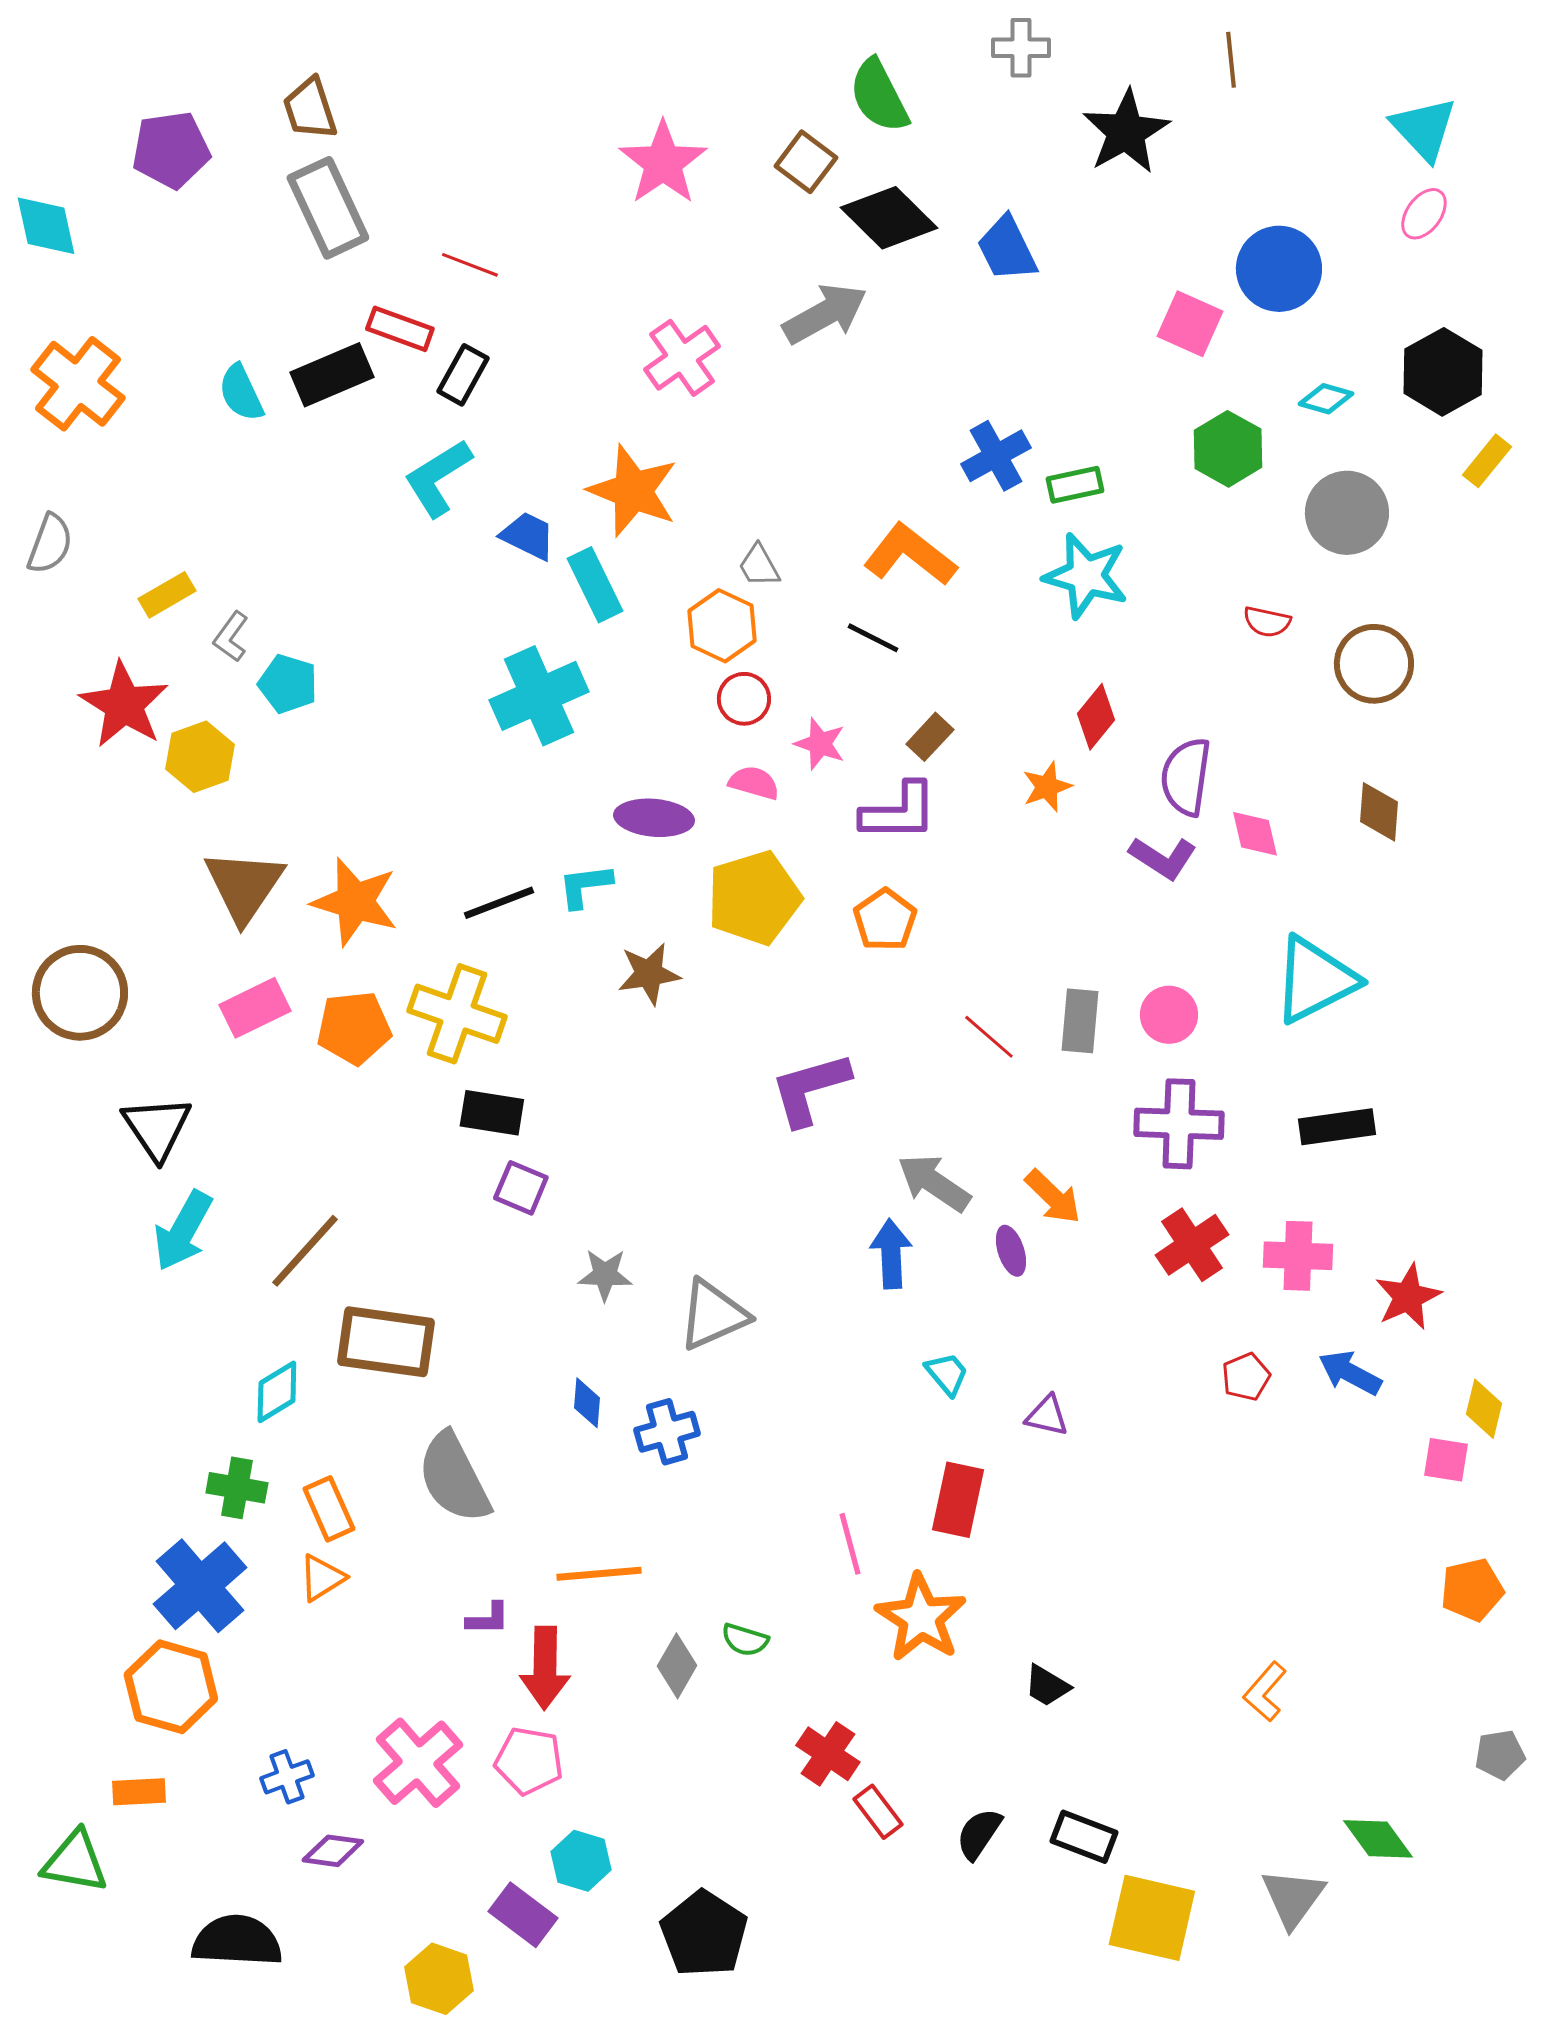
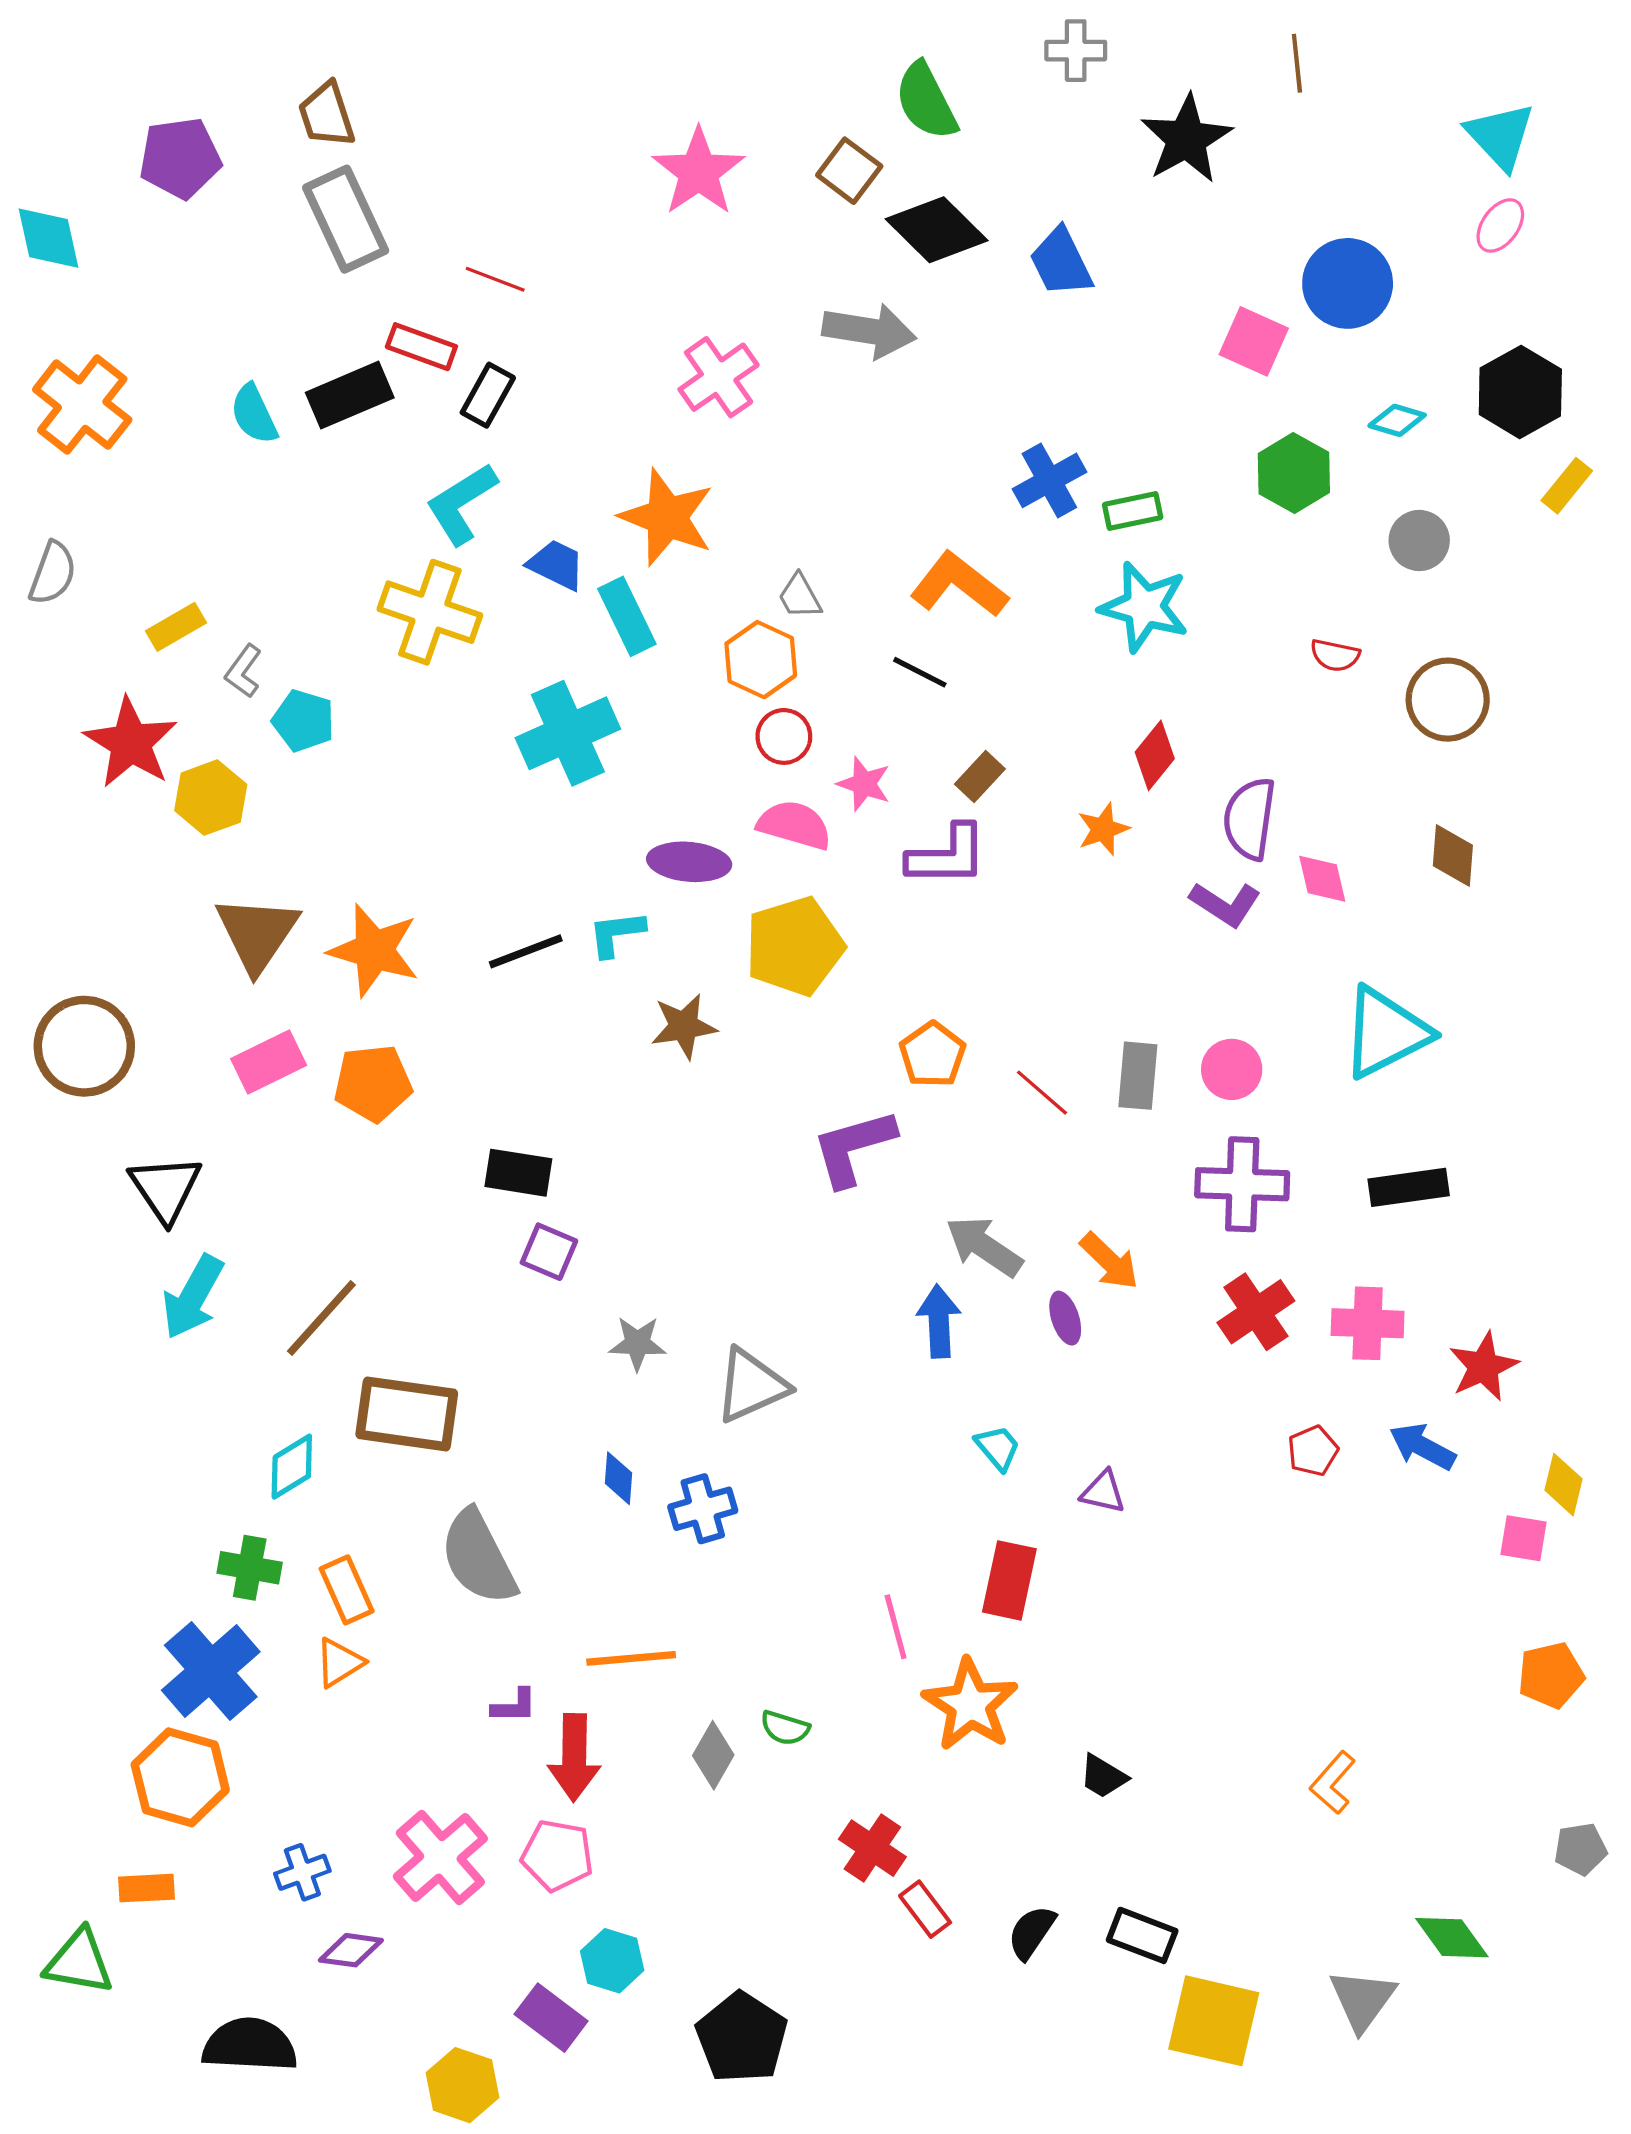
gray arrow: (825, 314) -> (869, 331), turned 38
gray circle: (1347, 513) -> (1419, 540), size x0.7
pink semicircle: (754, 783) -> (794, 825), size x1.4
orange pentagon: (885, 920) -> (932, 1055), moved
yellow cross: (457, 1014) -> (430, 612), moved

